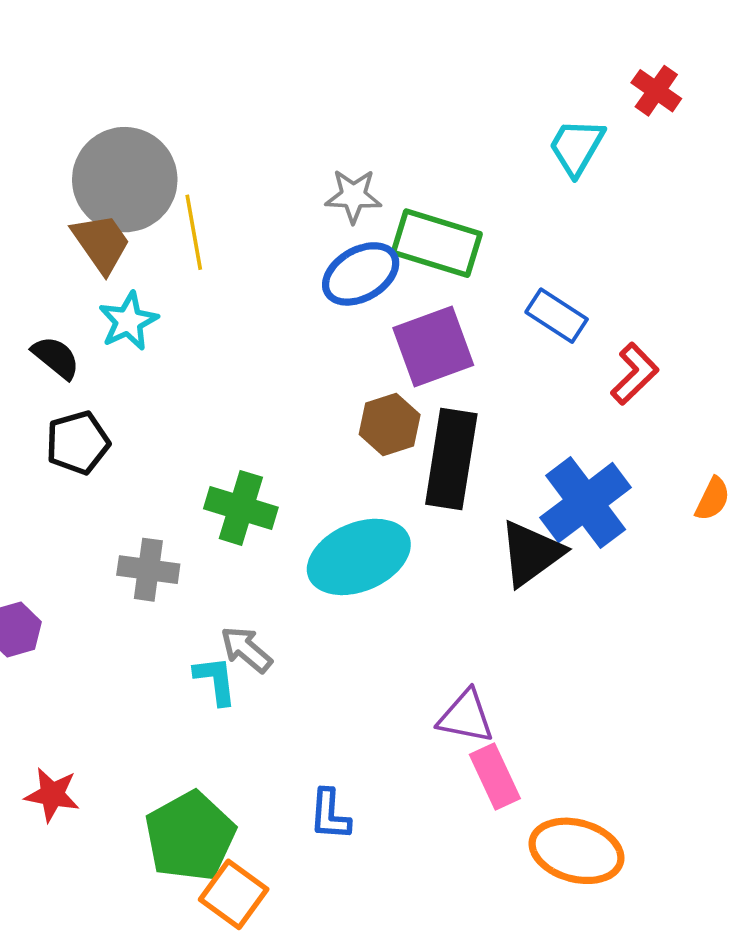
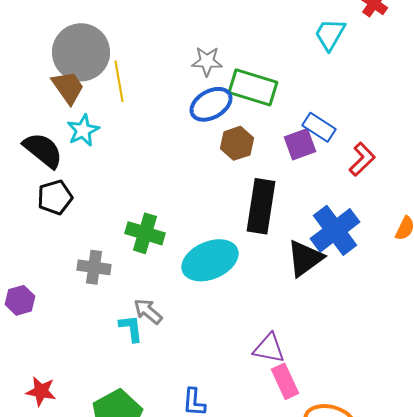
purple square: (433, 347) -> (300, 144), moved, size x0.7
black semicircle: (56, 357) -> (43, 150), size x1.5
brown hexagon: (390, 425) -> (237, 143), moved

